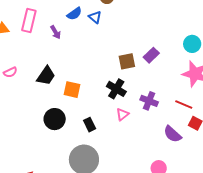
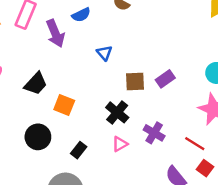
blue triangle: (95, 17) -> (104, 53), moved
purple arrow: (56, 32) -> (55, 33), size x1.6
black rectangle: (90, 125) -> (79, 150), turned 56

